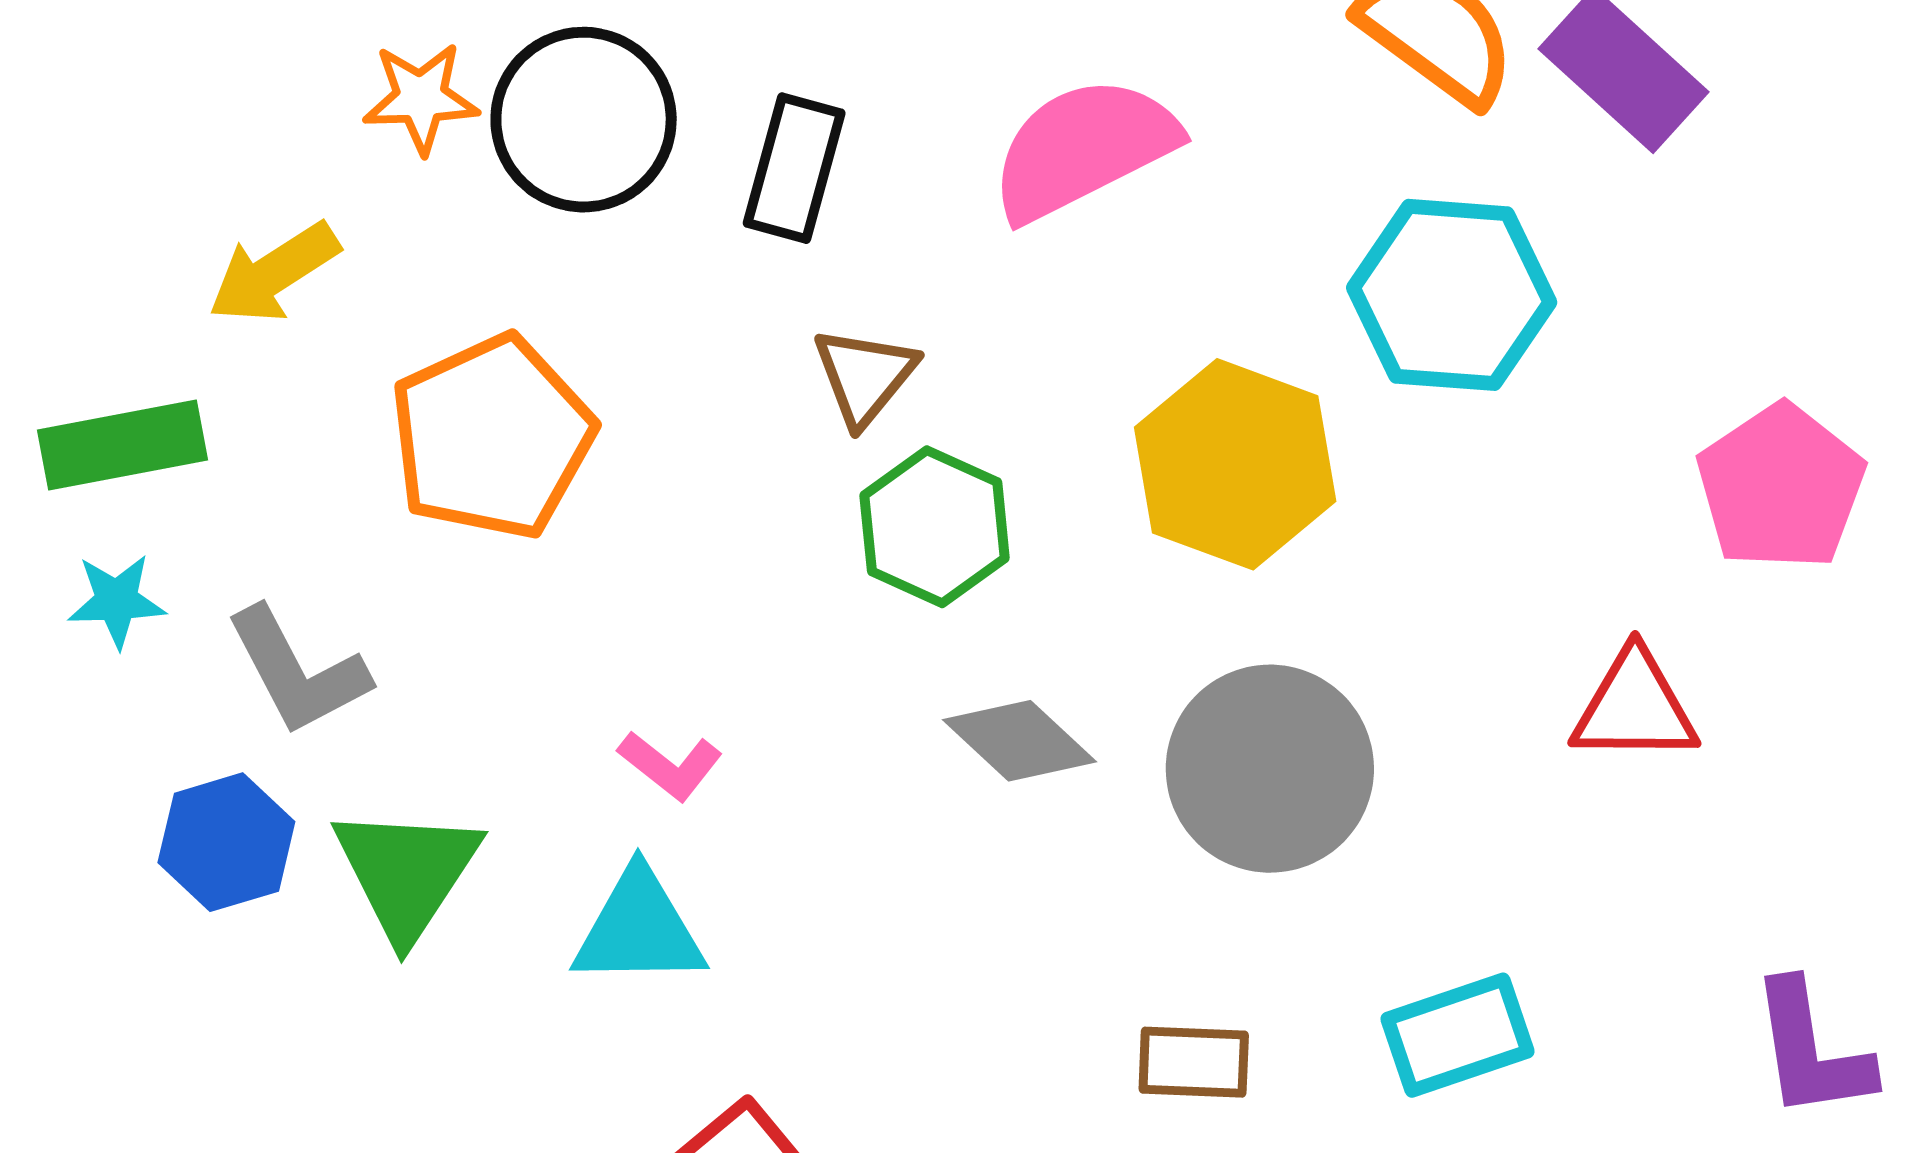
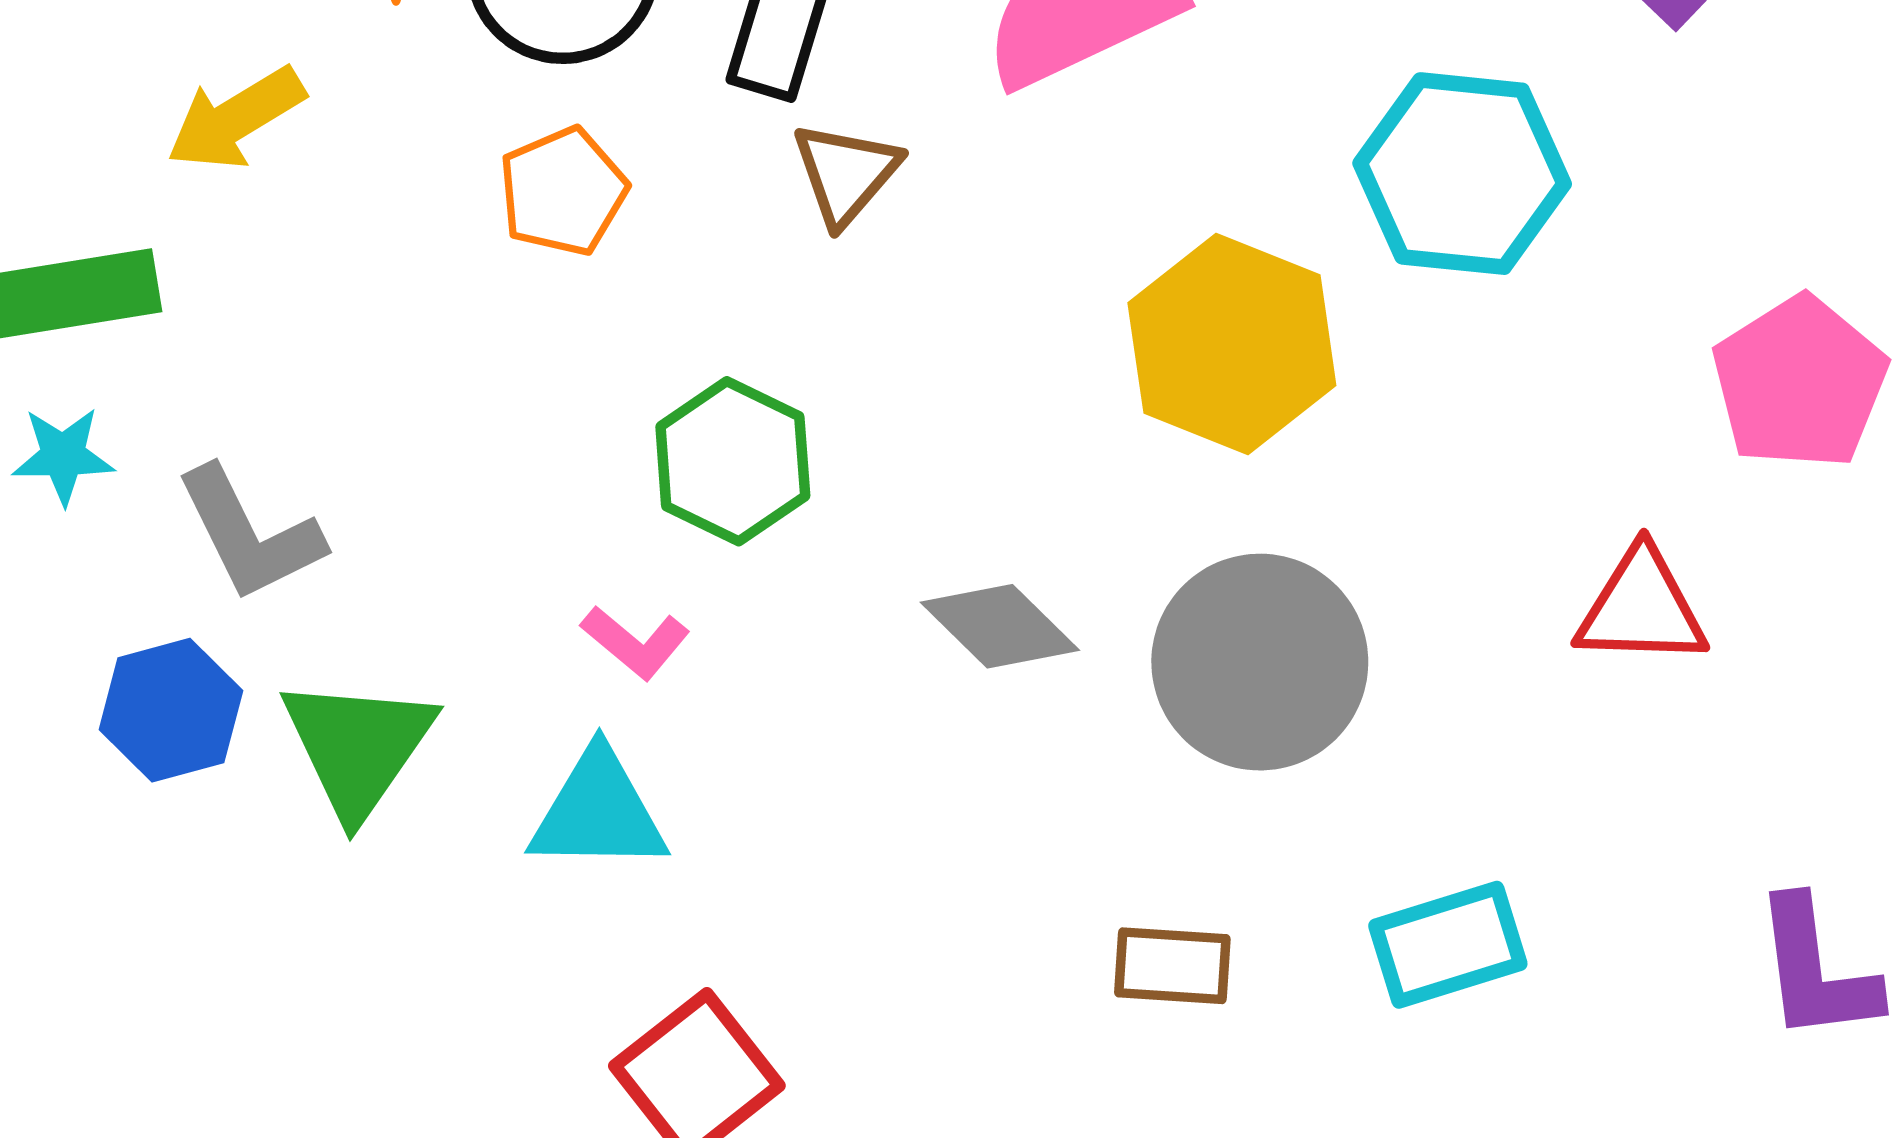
brown triangle: (865, 376) -> (846, 173), moved
orange pentagon: (492, 437) -> (563, 191), moved, size x0.6
green hexagon: (935, 527) -> (733, 461), moved

